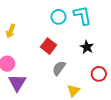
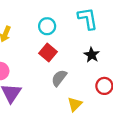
cyan circle: (58, 17) -> (47, 26), moved

